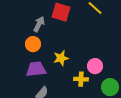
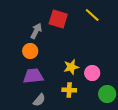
yellow star: (61, 58) -> (71, 67), moved
yellow cross: (81, 79) -> (69, 90), moved

